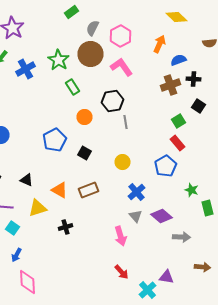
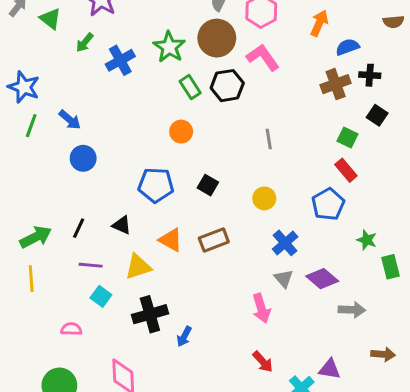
black hexagon: (112, 101) -> (227, 86), moved
orange circle: (84, 117) -> (181, 132), moved
green square: (178, 121) -> (347, 138), turned -32
blue pentagon: (54, 140) -> (156, 185), moved, turned 30
black cross: (66, 227) -> (150, 314), moved, size x1.6
blue arrow: (16, 255) -> (184, 336), moved

